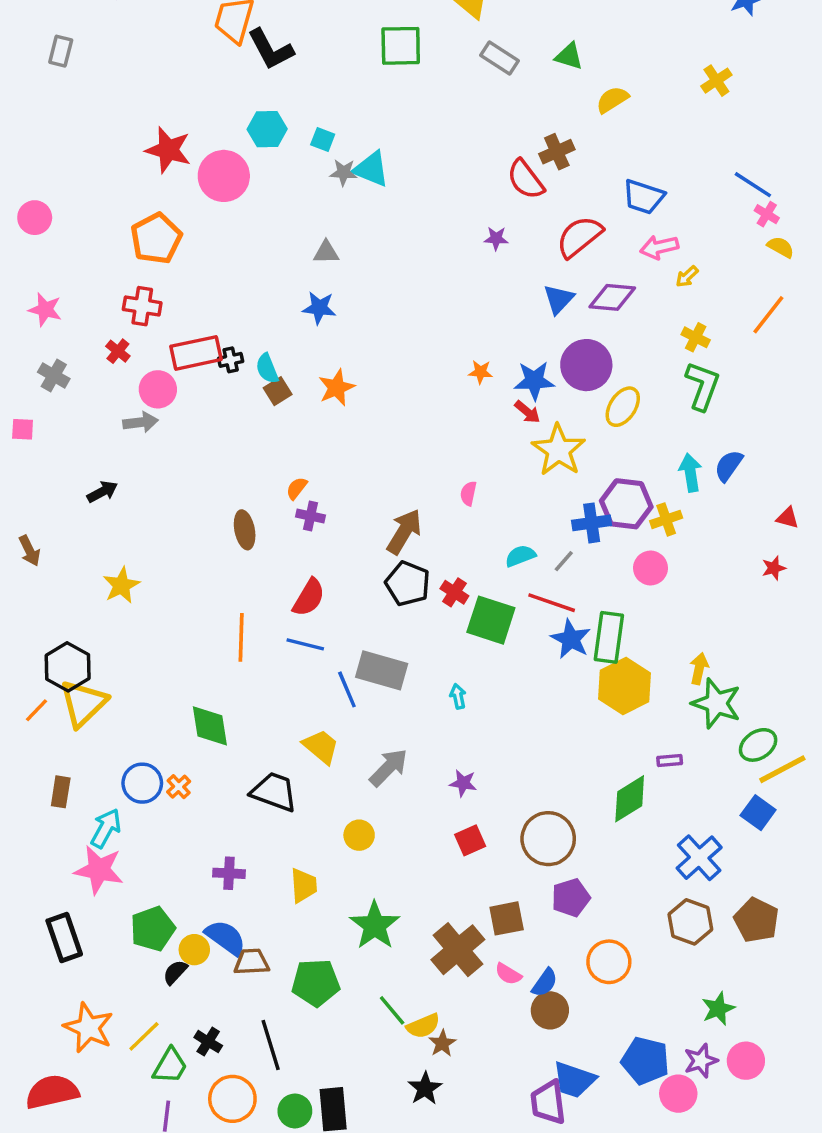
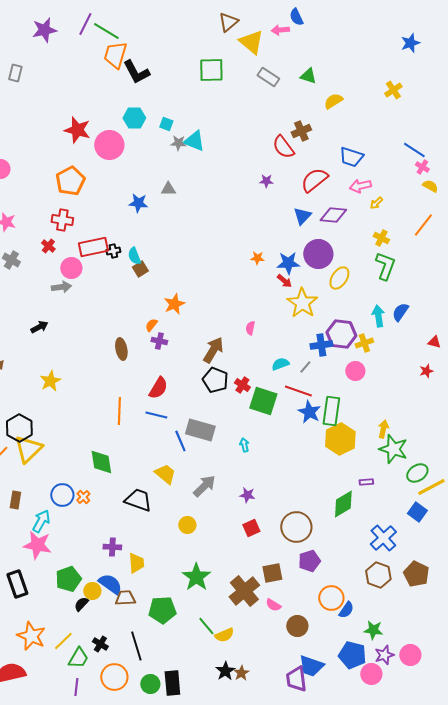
blue star: (319, 308) -> (138, 203), moved
orange star: (337, 388) -> (174, 304), moved
yellow trapezoid: (304, 885) -> (136, 563), moved
blue semicircle: (545, 983) -> (346, 610), moved
green star: (718, 1009) -> (373, 630), moved, turned 30
brown star: (442, 1043) -> (241, 673), moved

